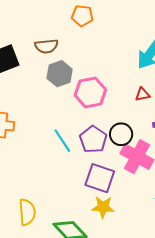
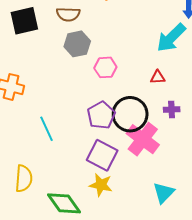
pink hexagon: (90, 92) -> (105, 67), size x0.7
black circle: (121, 134) -> (130, 114), size x1.5
cyan line: (62, 141) -> (46, 129), moved

